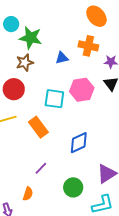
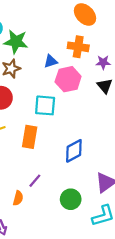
pink hexagon: (82, 90) -> (68, 79), moved
orange rectangle: (38, 127) -> (30, 137), turned 50
orange semicircle: (28, 194) -> (18, 198), moved

